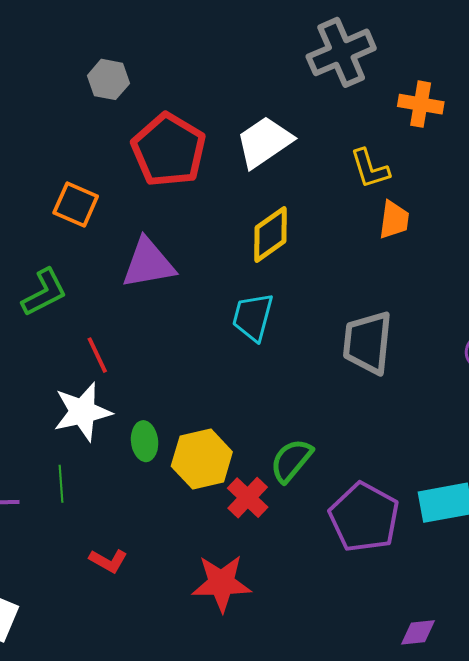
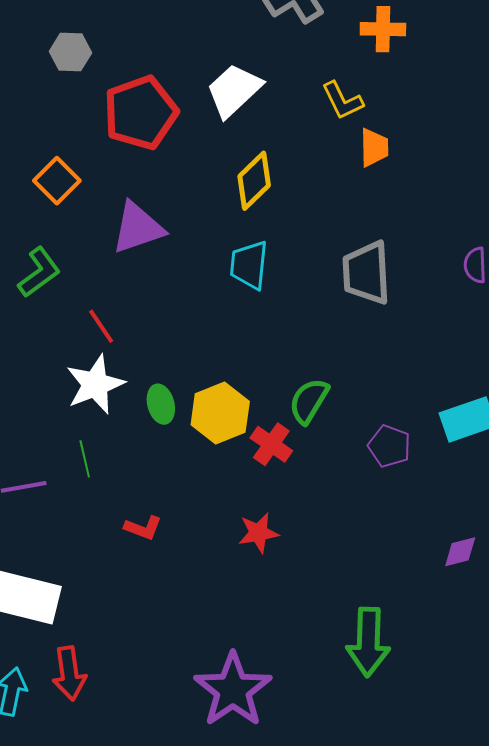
red pentagon: (169, 150) -> (141, 113), turned 30
orange square: (76, 205) -> (57, 181), turned 30
purple pentagon: (364, 517) -> (389, 446), size x0.6
red star: (221, 583) -> (258, 533), size x0.7

